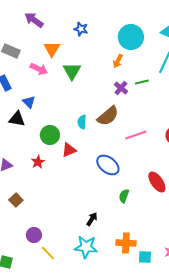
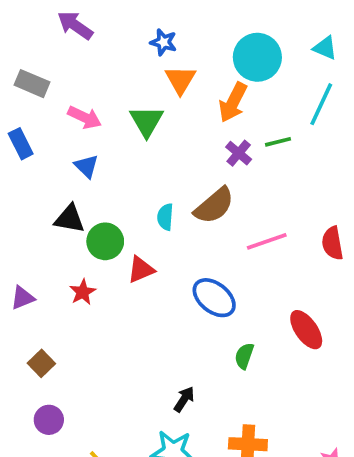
orange triangle: (52, 49) -> (180, 80), moved
orange arrow: (118, 61) -> (233, 102), size x1.5
blue triangle: (29, 102) -> (86, 166), moved
black triangle: (17, 119) -> (70, 219), moved
purple circle: (34, 235) -> (49, 420), moved

